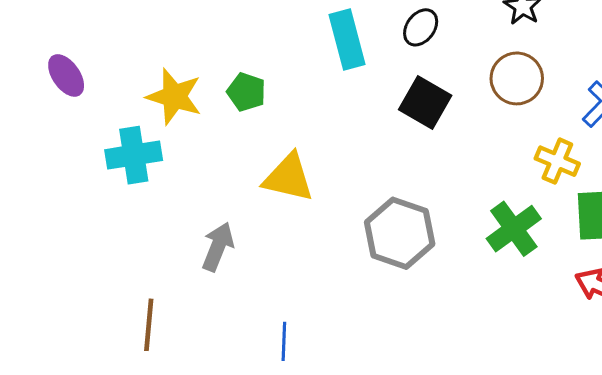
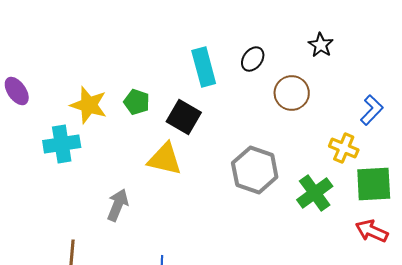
brown circle: (517, 78) -> (292, 93), moved
black square: (425, 103) -> (184, 117), moved
gray hexagon: (400, 233) -> (255, 170), moved

